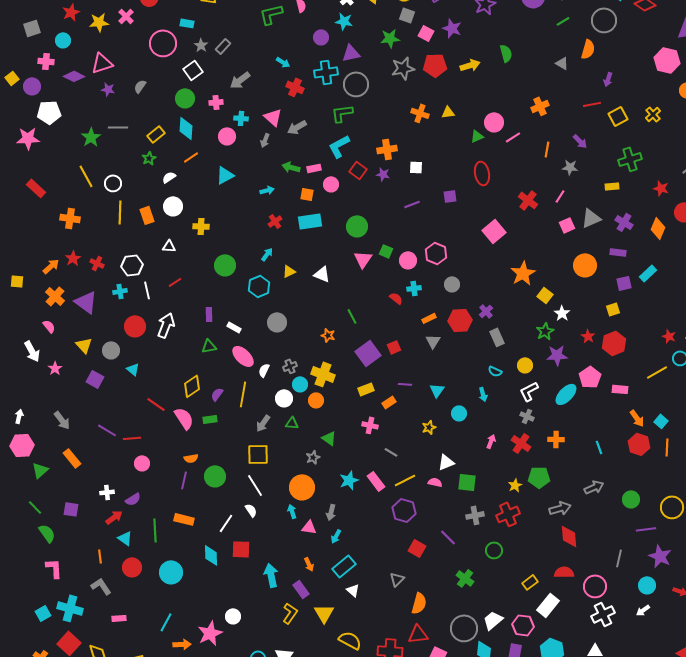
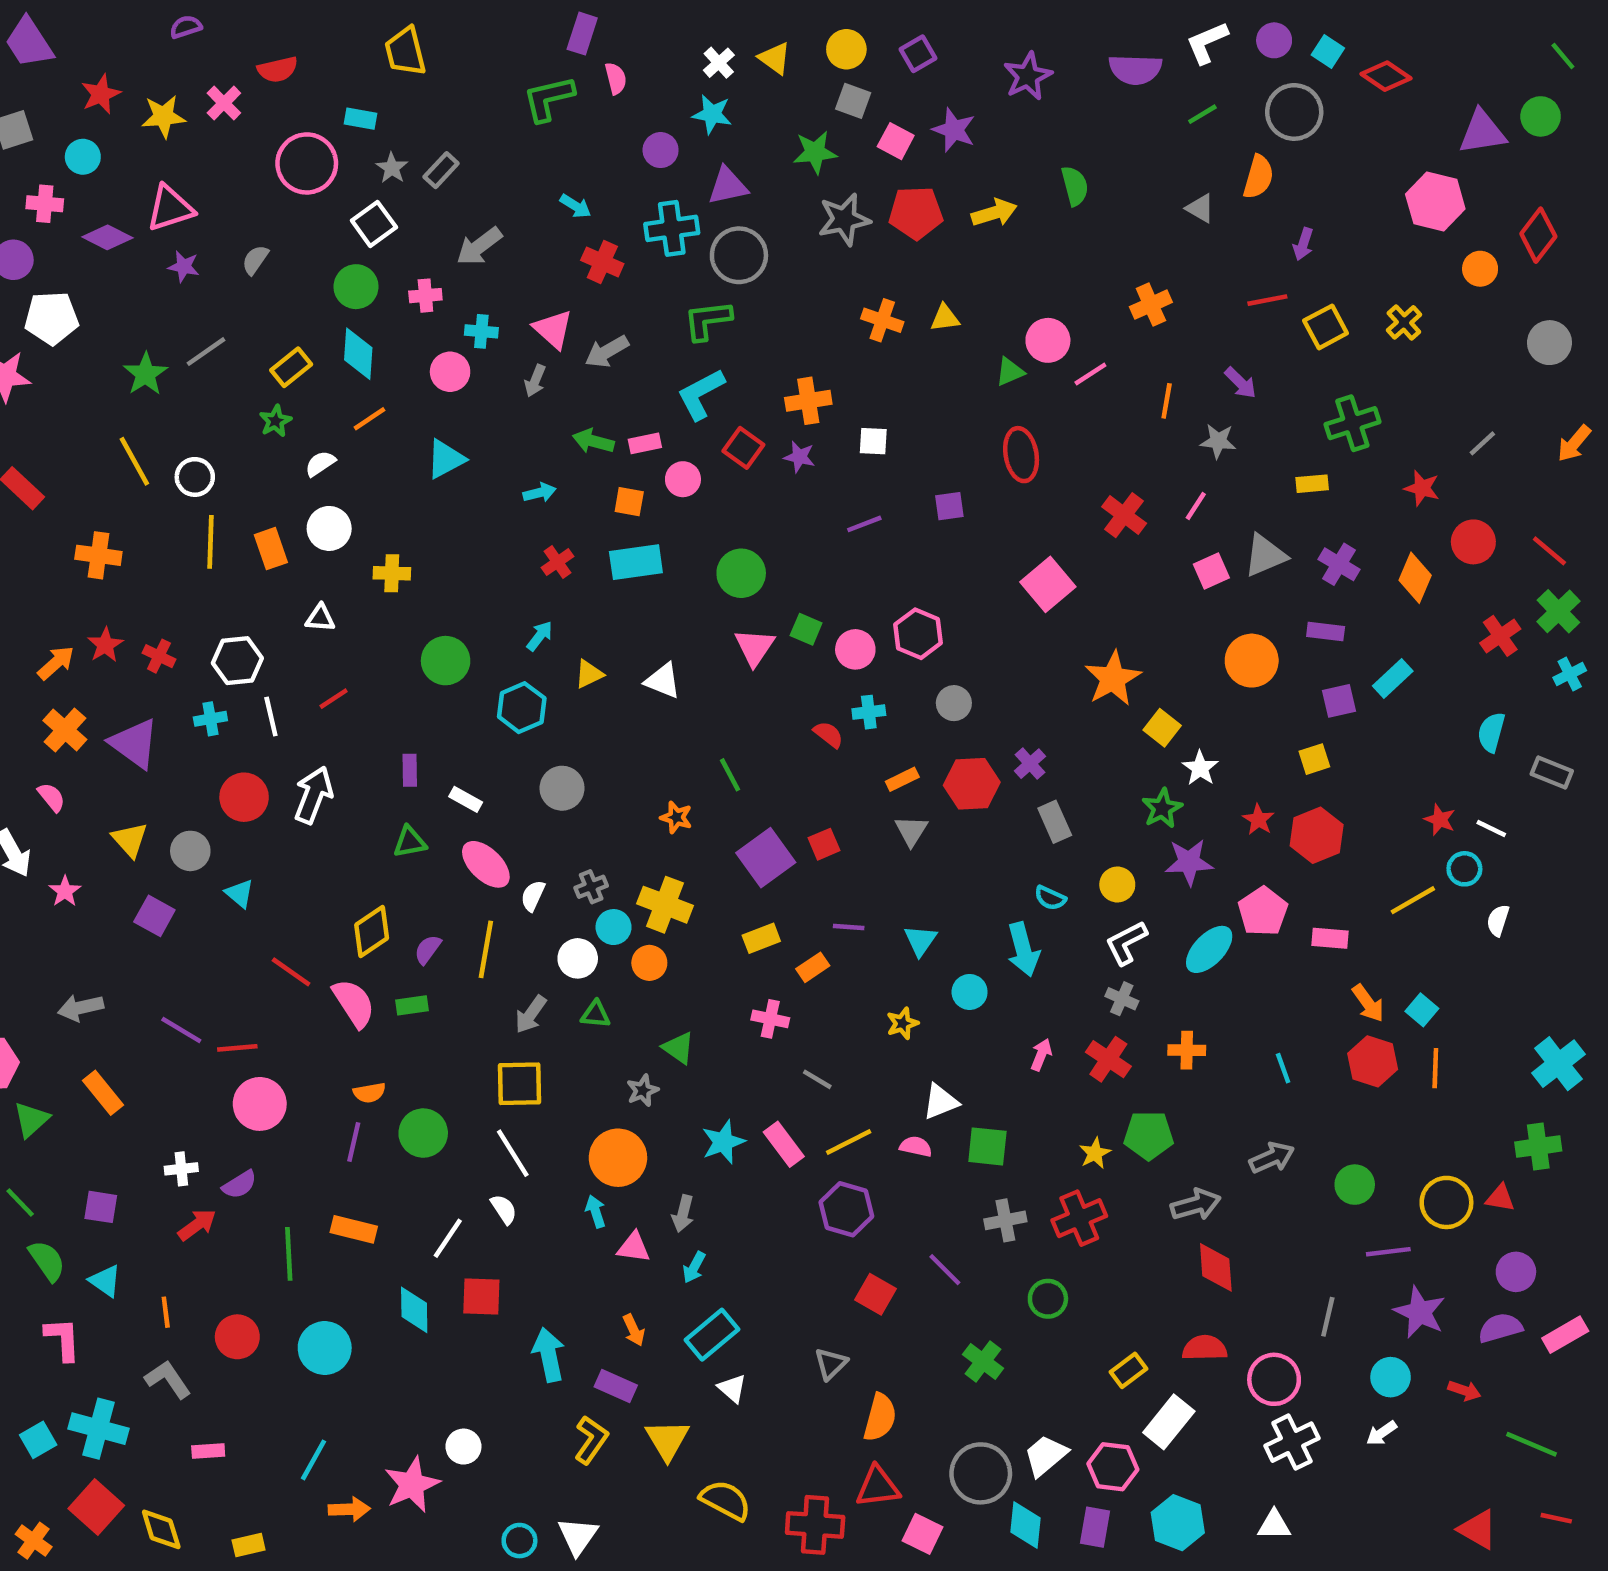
gray line: (118, 127) -> (206, 352), turned -36
cyan arrow: (483, 394) -> (1023, 949), size x1.6
gray arrow: (62, 420) -> (81, 1008), turned 114
pink circle: (142, 463) -> (260, 1104), size x1.5
cyan triangle: (125, 538) -> (105, 1281), moved
purple rectangle: (301, 589) -> (616, 1386), turned -30

